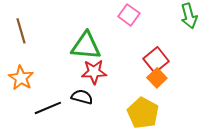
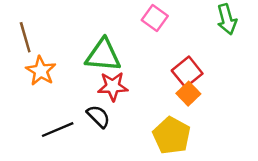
orange star: (21, 78) -> (41, 71), moved
black semicircle: (82, 97) -> (98, 116), turned 30

